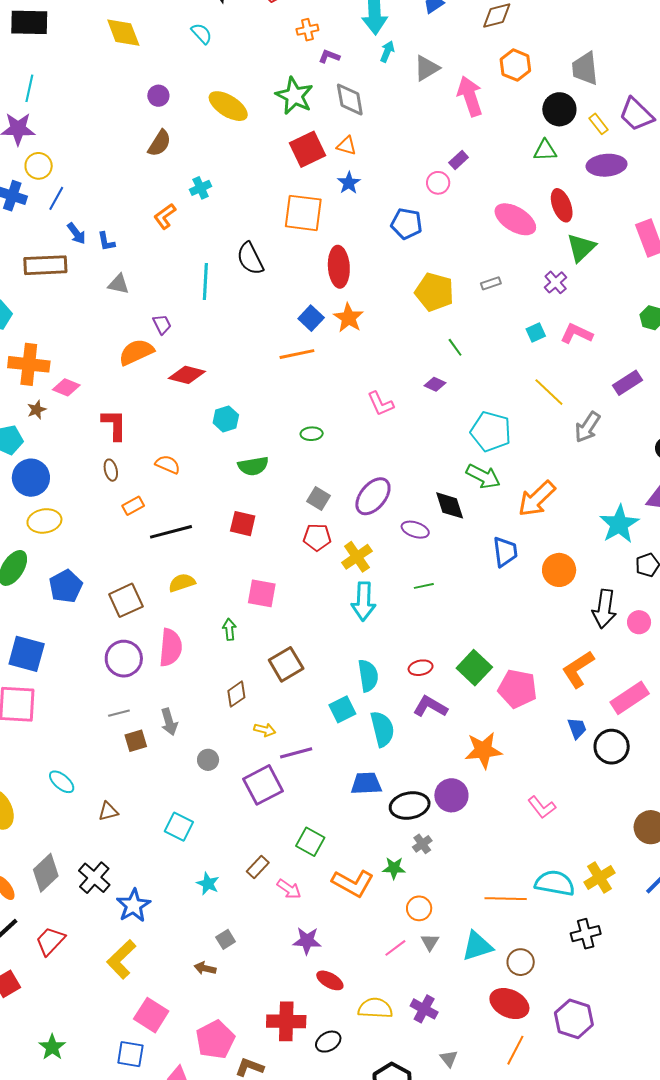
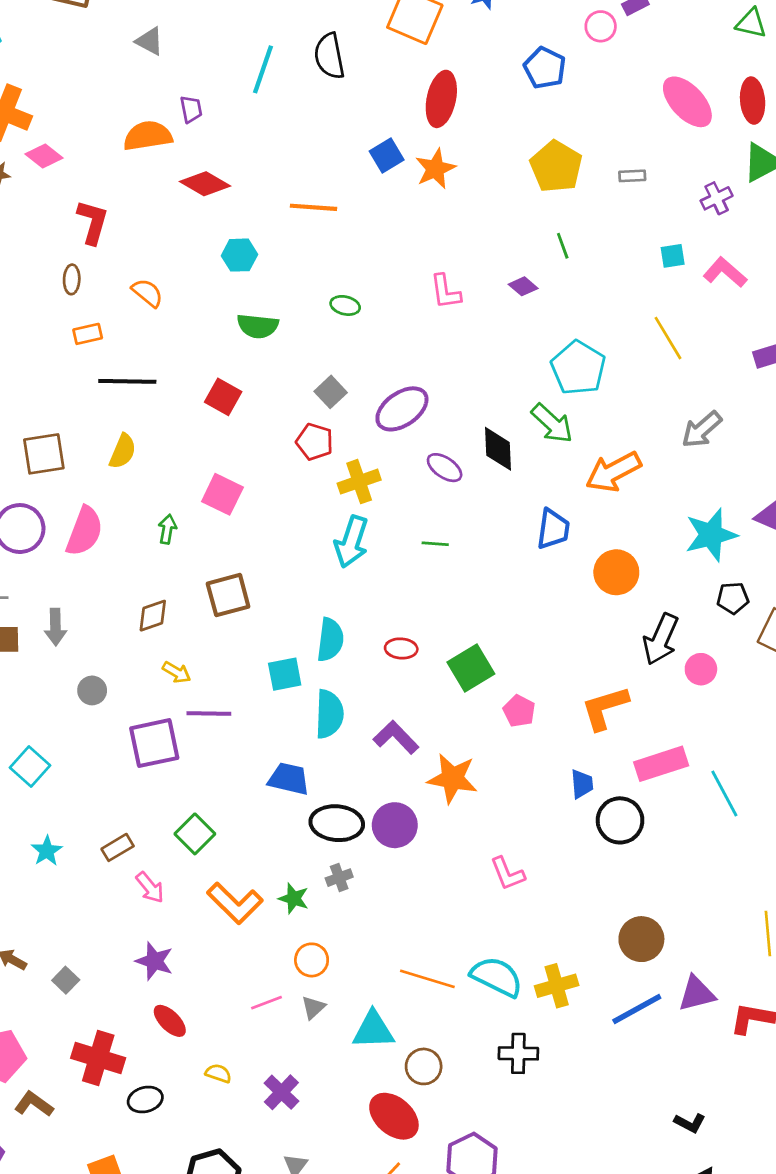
orange line: (297, 354) -> (313, 207), moved
gray arrow: (587, 427) -> (702, 430), moved
yellow semicircle: (182, 583) -> (123, 451), turned 116
pink pentagon: (517, 689) -> (519, 711), size x0.6
purple L-shape: (430, 707) -> (396, 737), moved
gray square: (226, 939) -> (66, 980), moved, turned -30
yellow semicircle: (375, 1008) -> (218, 1073), size x0.6

